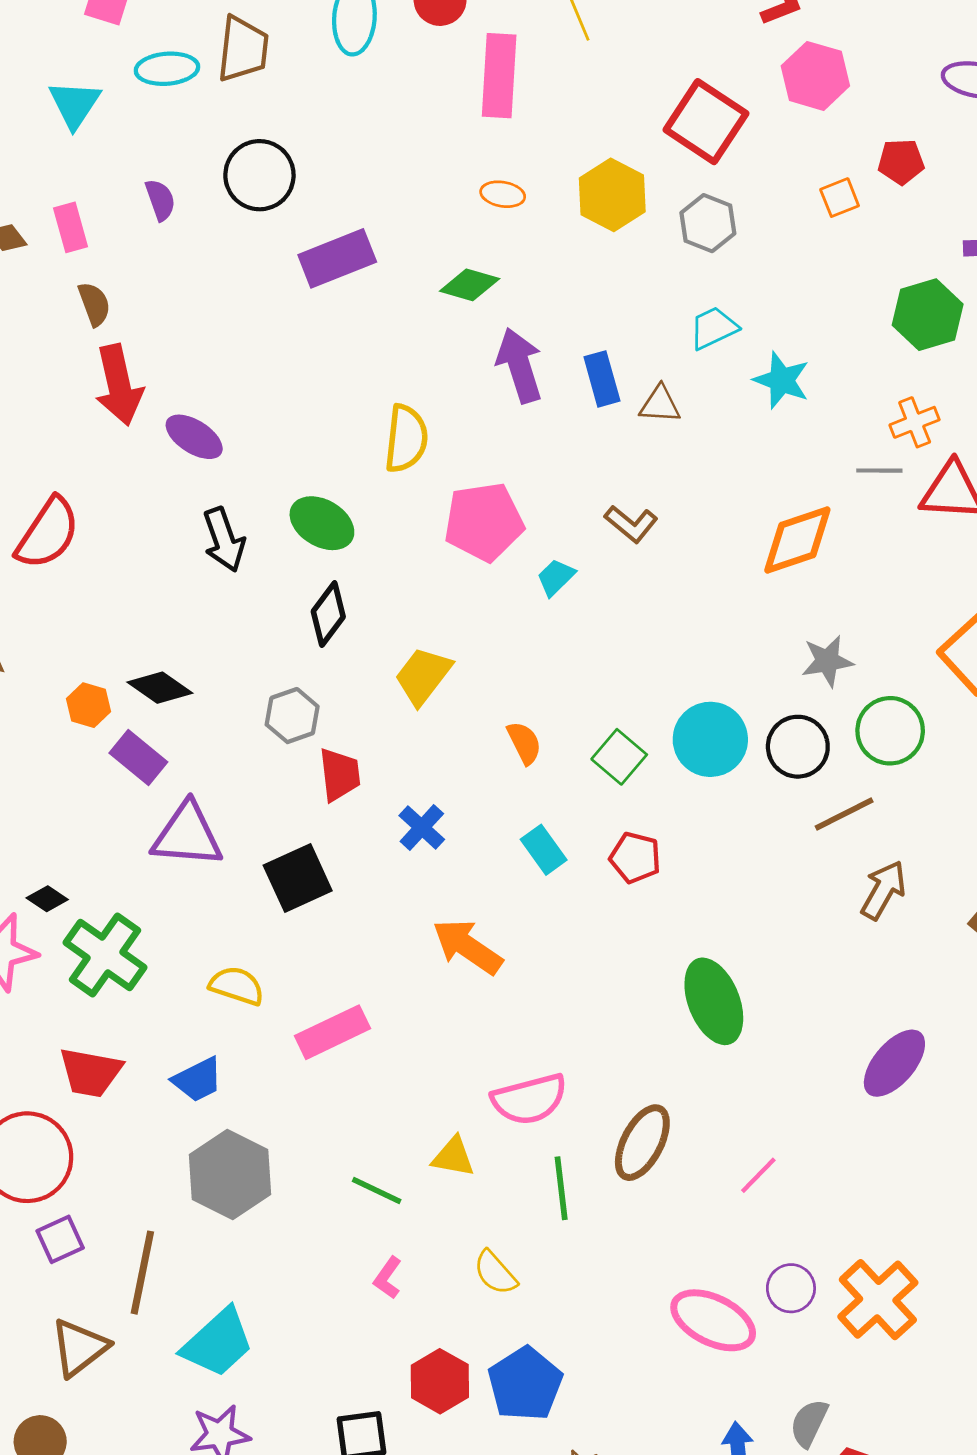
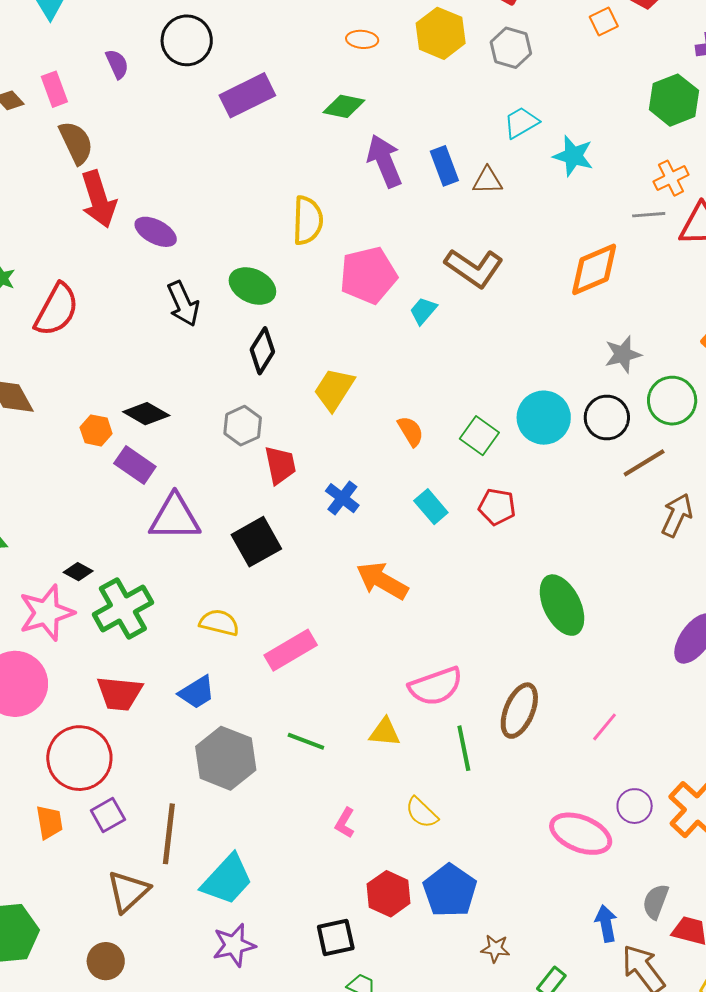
brown semicircle: (94, 304) -> (76, 143), size x1.4
brown L-shape: (631, 524) -> (474, 268), size x1.5
green cross: (105, 955) -> (123, 608), turned 30
green line: (377, 1191) -> (306, 741), moved

